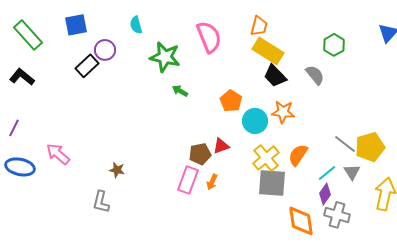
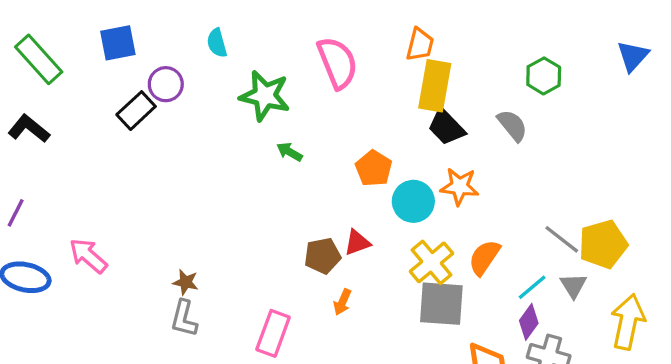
yellow rectangle: (268, 51) -> (435, 86), turned 68
pink rectangle: (188, 180) -> (273, 333), moved
gray L-shape: (101, 202) -> (184, 319), moved

